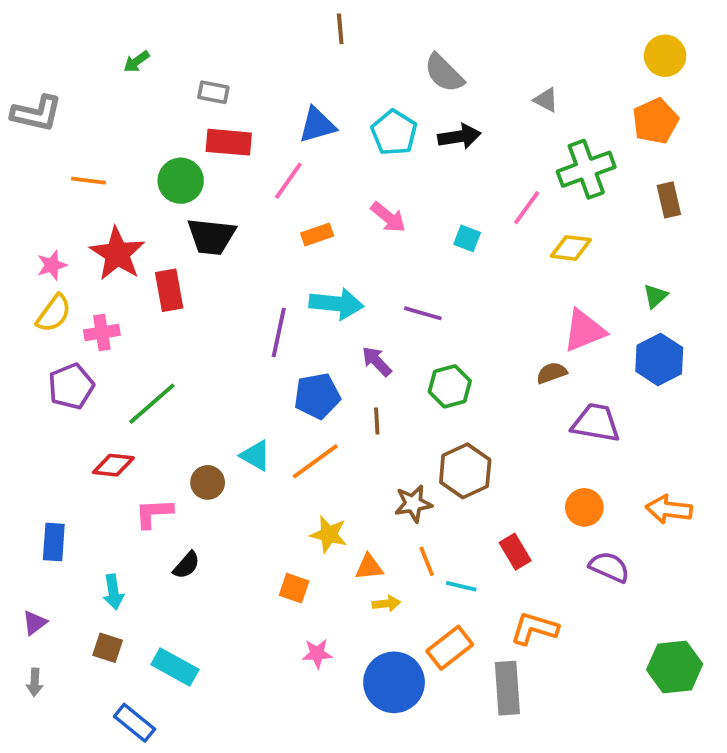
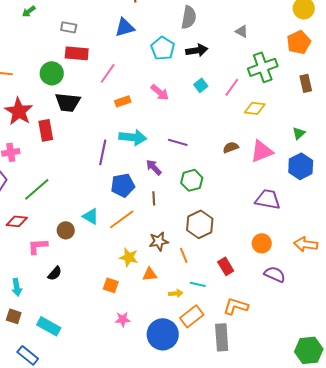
gray semicircle: (444, 73) -> (189, 17), turned -125
blue triangle: (317, 125) -> (125, 27), moved
cyan square: (467, 238) -> (201, 85), moved, turned 32
brown semicircle: (552, 373) -> (231, 147), moved
brown star: (413, 504) -> (159, 241), moved
orange line: (427, 561) -> (184, 255), moved
yellow arrow: (386, 604) -> (176, 293), moved
green hexagon: (675, 667) -> (309, 350), moved

